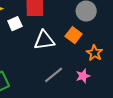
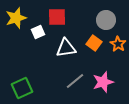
orange star: (95, 53) -> (118, 44), moved
pink star: (83, 76) -> (103, 82), size x1.5

